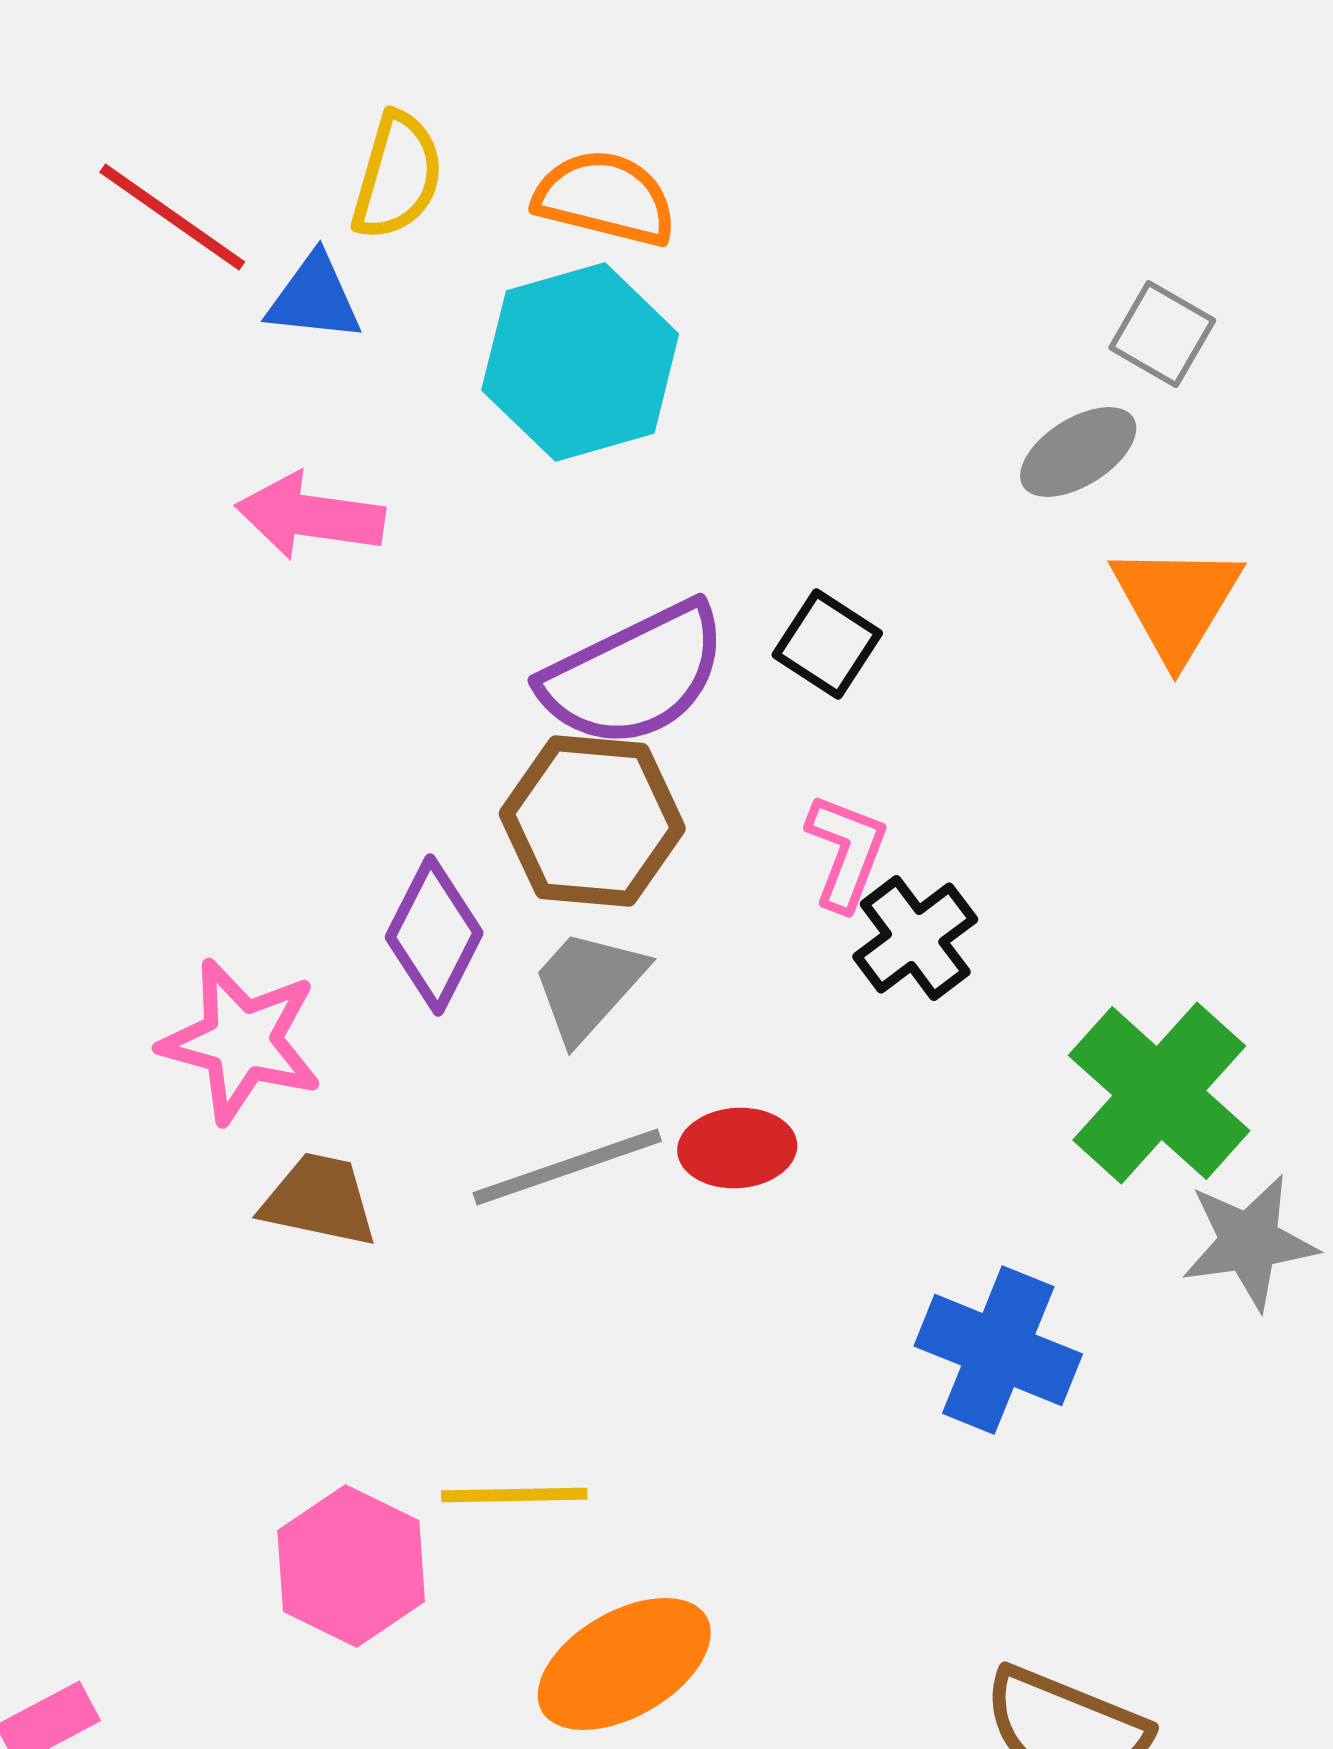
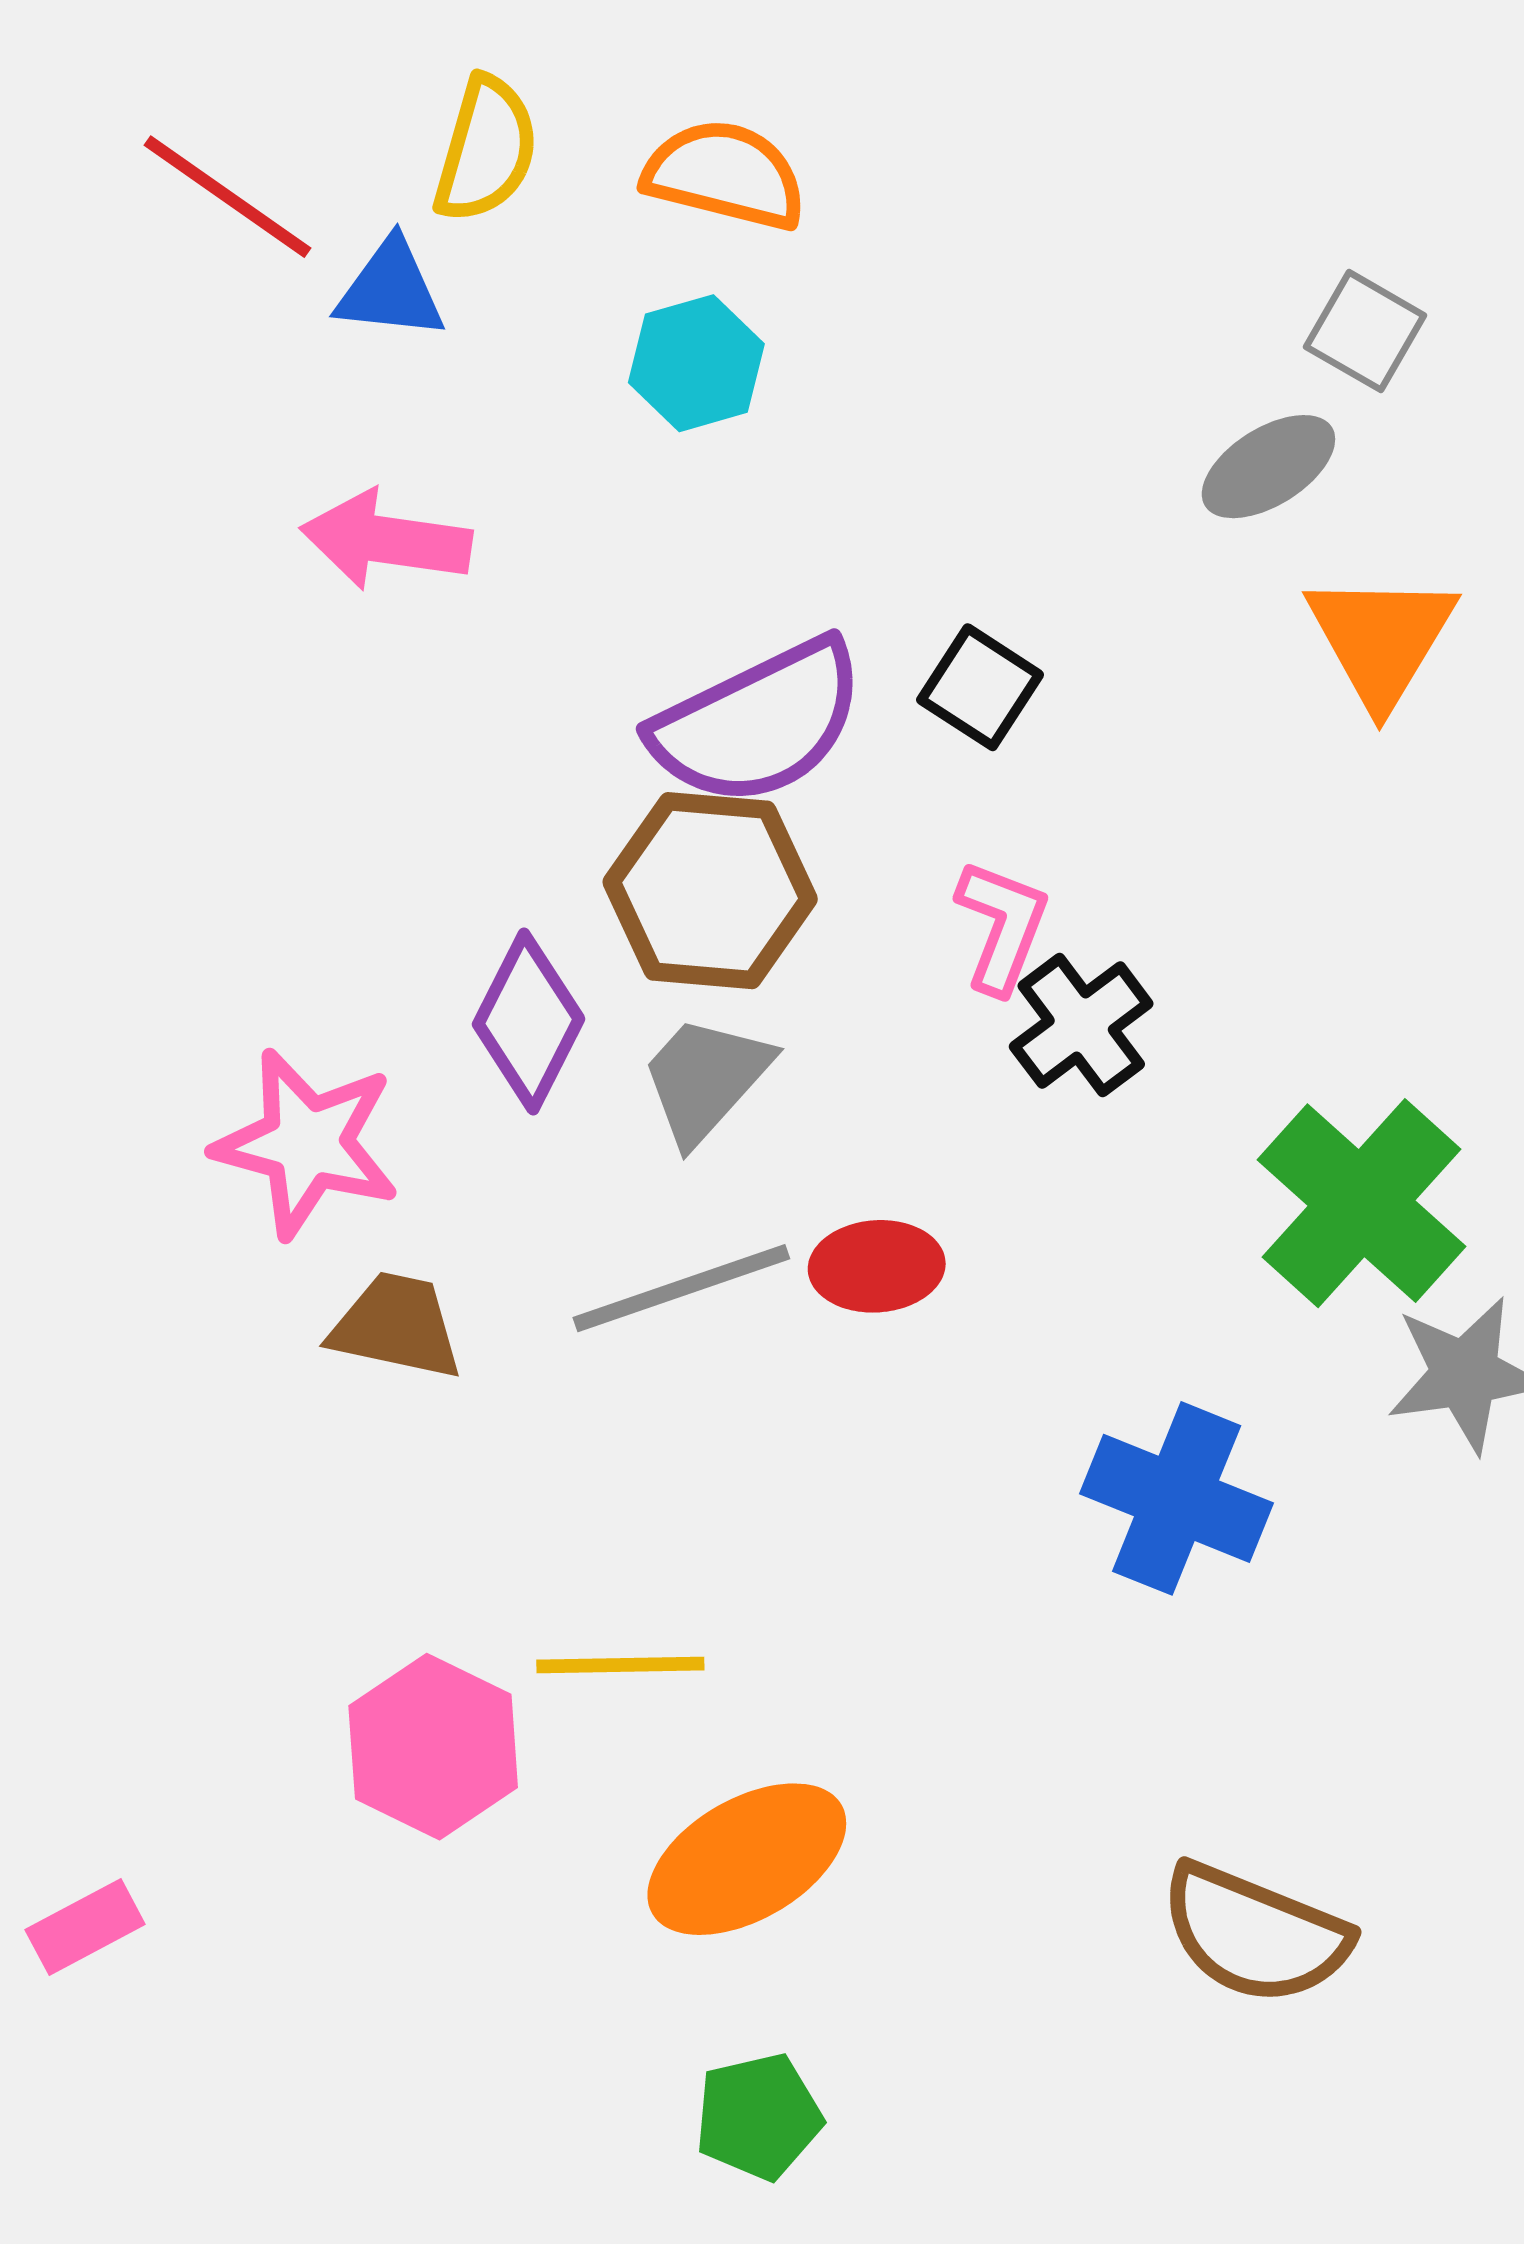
cyan hexagon: (580, 362) -> (696, 363), size x0.6

